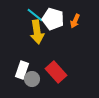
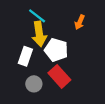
white pentagon: (53, 19) -> (56, 50), moved
white rectangle: (22, 70) -> (25, 56), moved

